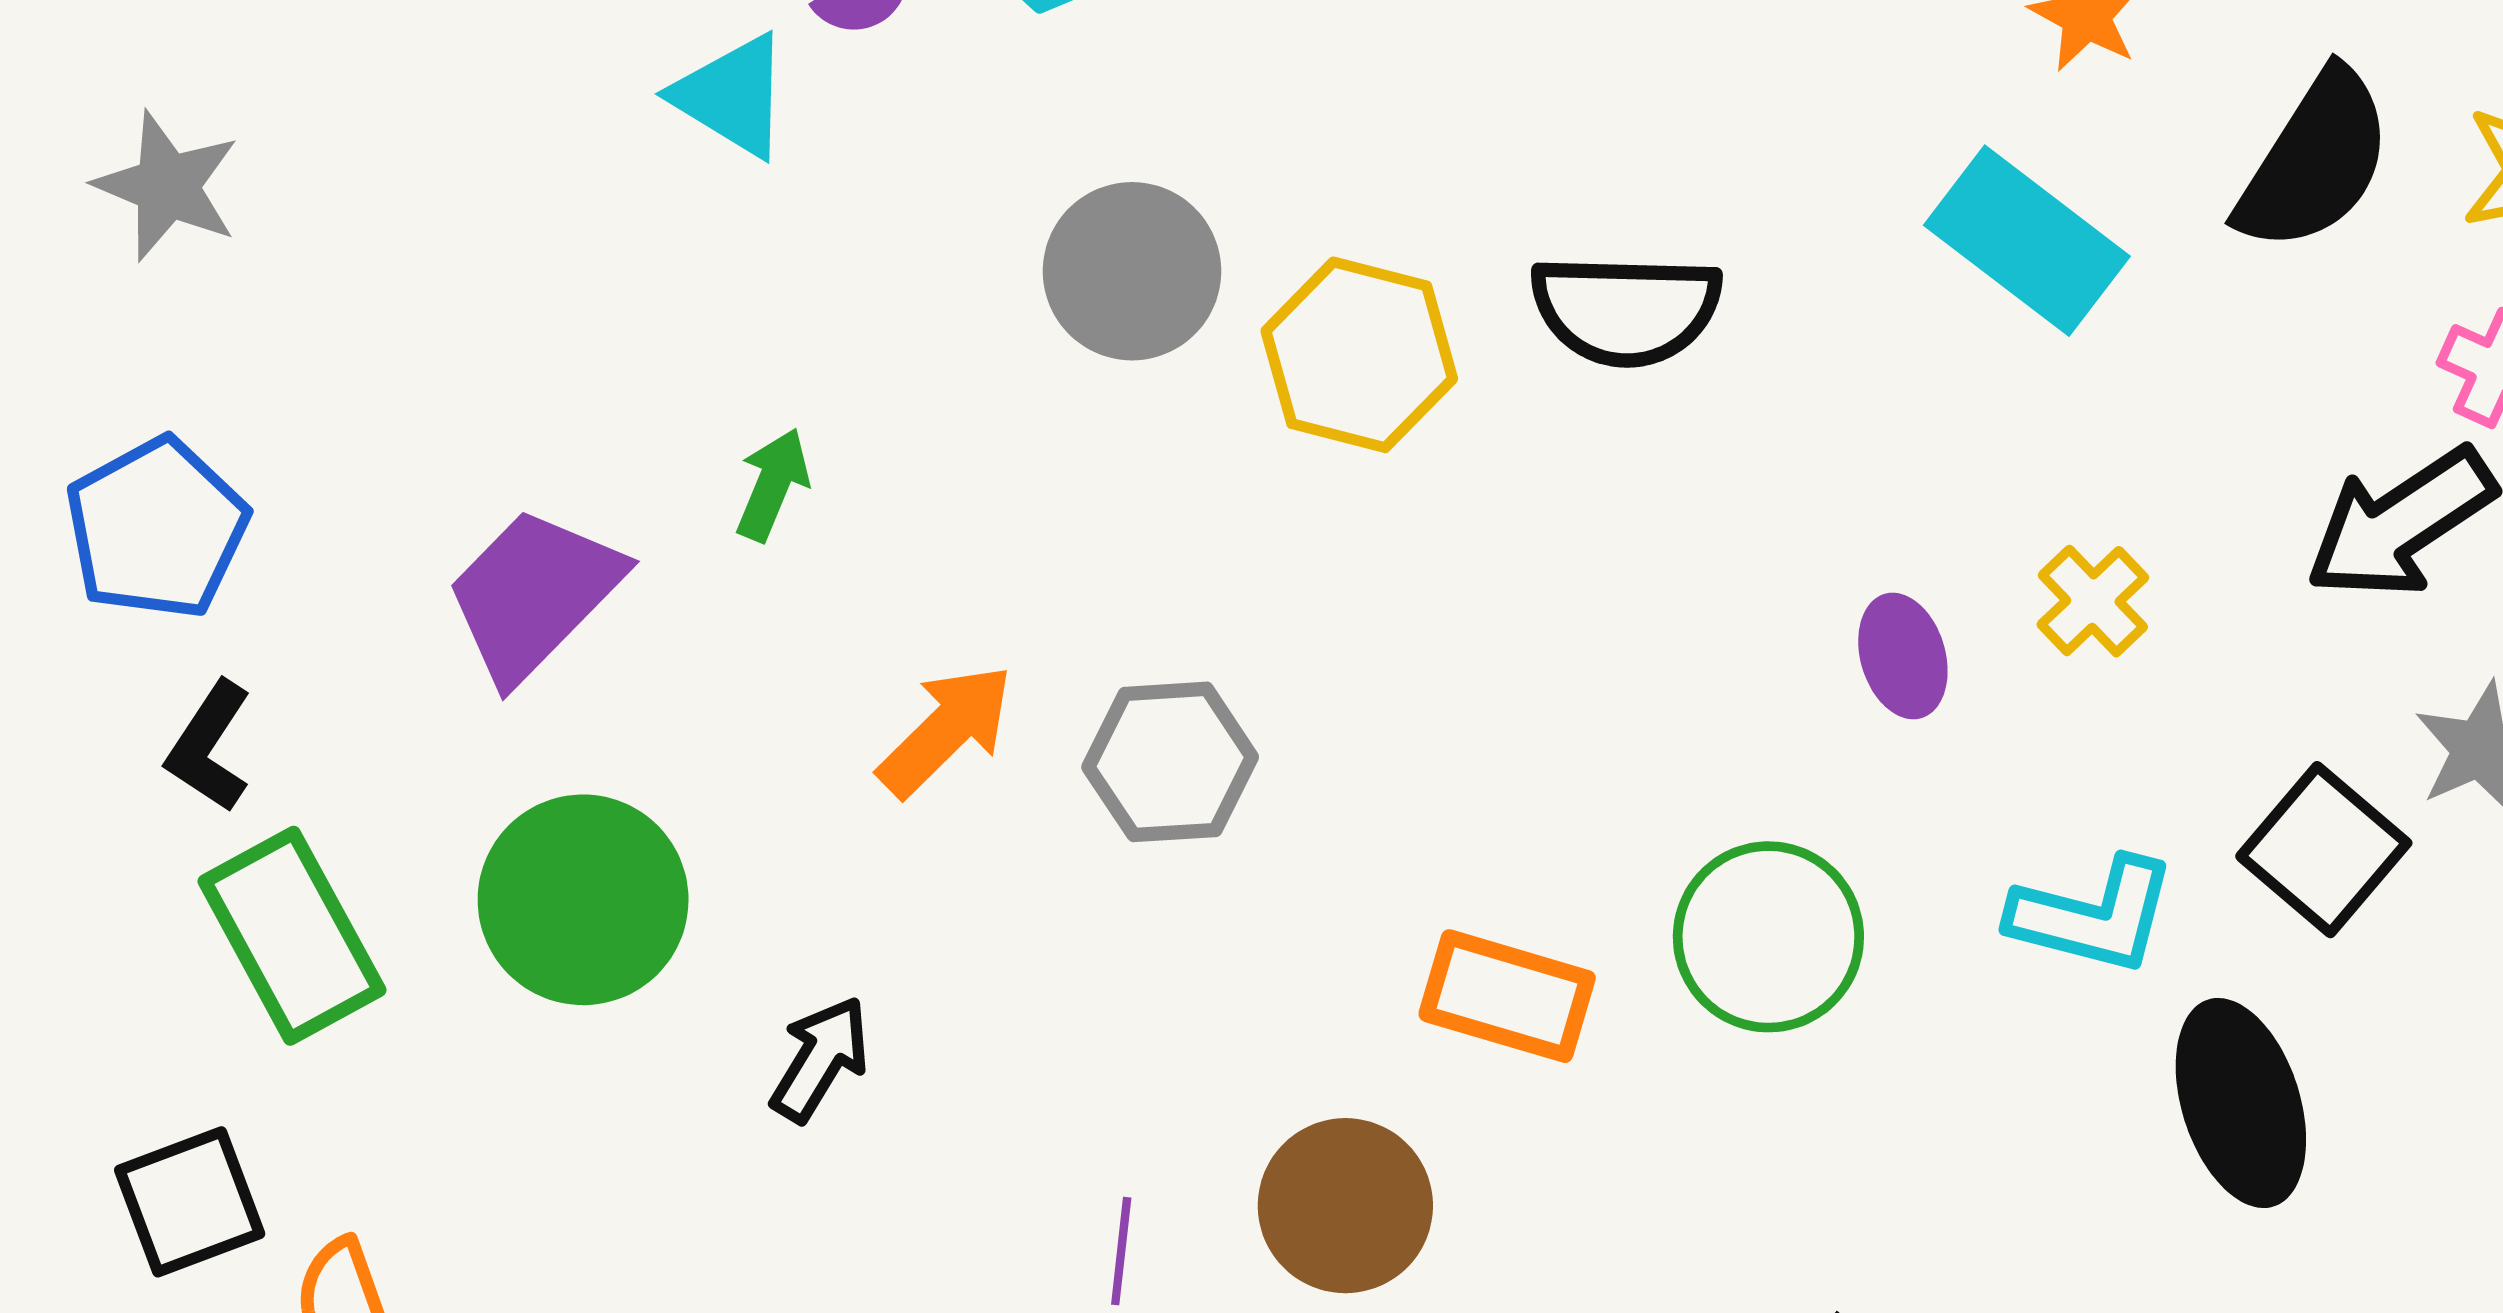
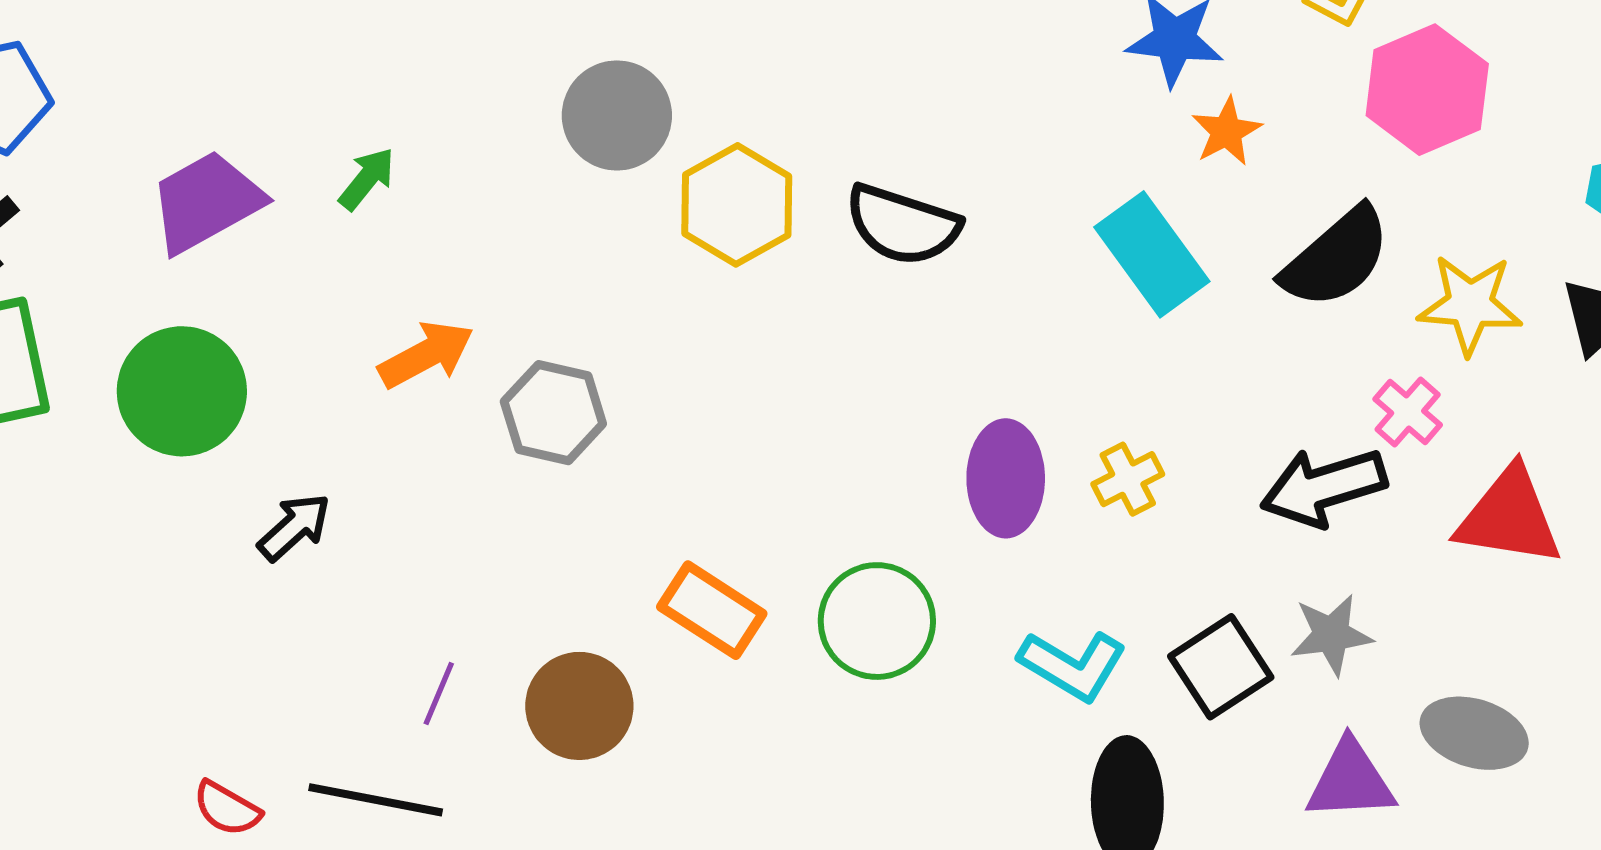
purple ellipse: (1903, 656) -> (1006, 478), size x1.5

